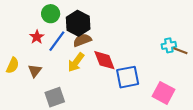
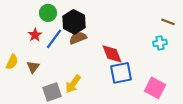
brown line: (180, 51) -> (168, 22), moved
red diamond: (104, 60) -> (112, 54), moved
yellow arrow: (76, 62) -> (73, 84), moved

